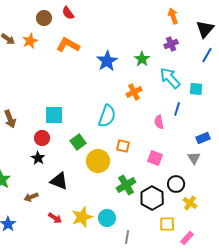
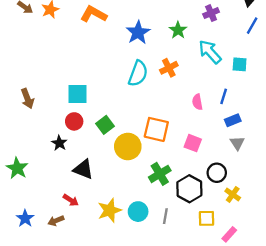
blue line: (177, 109) -> (224, 96), moved
cyan semicircle: (107, 116) -> (138, 74), moved
red circle: (42, 138) -> (74, 121), moved
blue rectangle: (203, 138) -> (233, 120), moved
orange square: (123, 146) -> (156, 129), size x1.6
brown arrow: (31, 197) -> (56, 221), moved
red arrow: (55, 218) -> (71, 200), moved
gray line: (127, 237) -> (165, 216), moved

